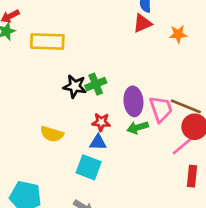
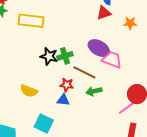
purple ellipse: (133, 101) -> (99, 48), moved, turned -60
brown line: (186, 106) -> (84, 72), moved
pink trapezoid: (161, 109) -> (112, 60), moved, turned -55
cyan square: (89, 167) -> (44, 123), moved

